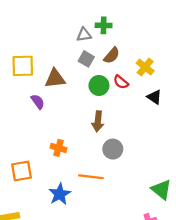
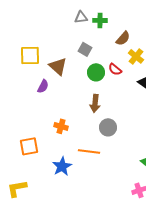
gray triangle: (84, 35) -> (81, 17), moved
brown semicircle: (112, 55) -> (123, 38), moved
brown triangle: (55, 79) -> (58, 66), turned 48
purple semicircle: (38, 102) -> (43, 86), turned 64

